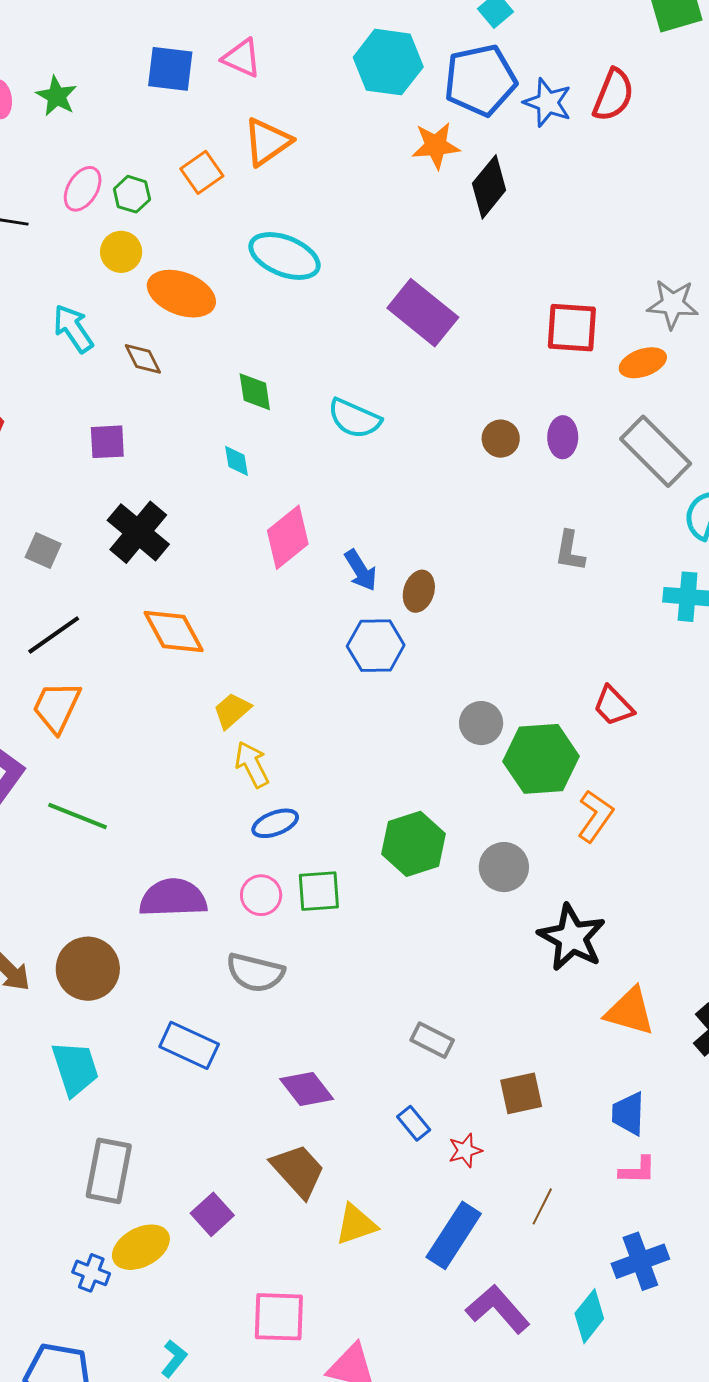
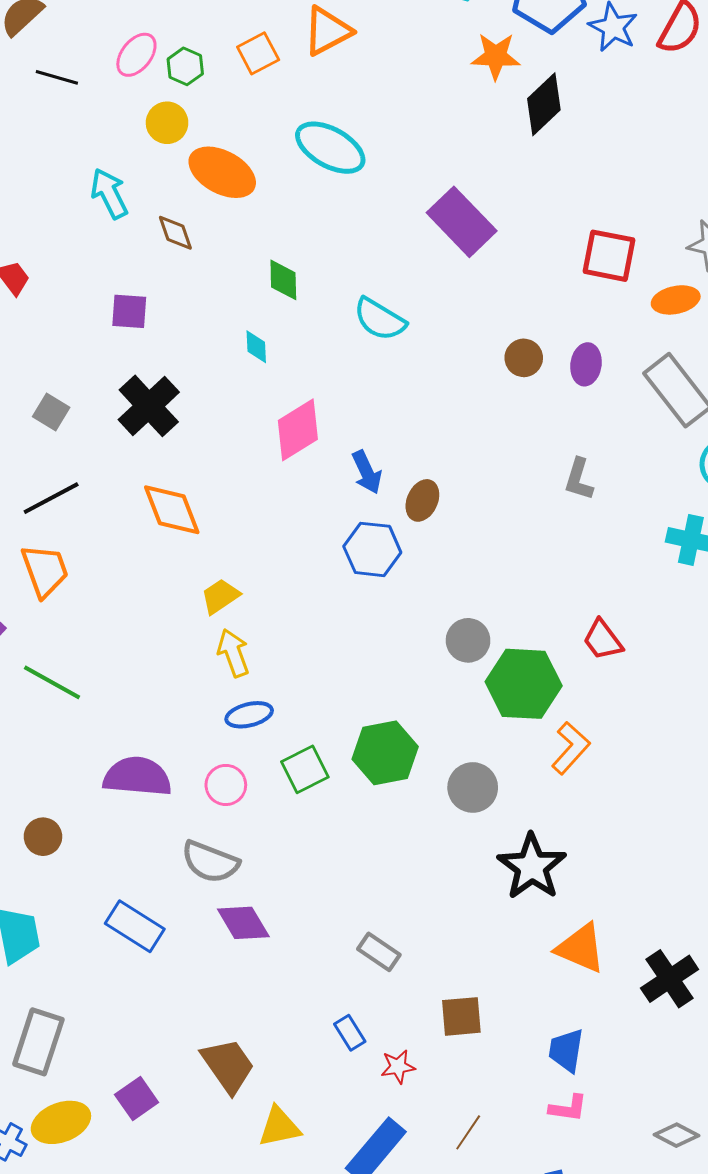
orange trapezoid: (57, 707) -> (45, 571), turned 128
green square: (319, 891) -> (305, 769), moved, turned -30
brown circle: (88, 969) -> (43, 837), size x0.6
purple diamond: (307, 1089) -> (243, 923), moved

